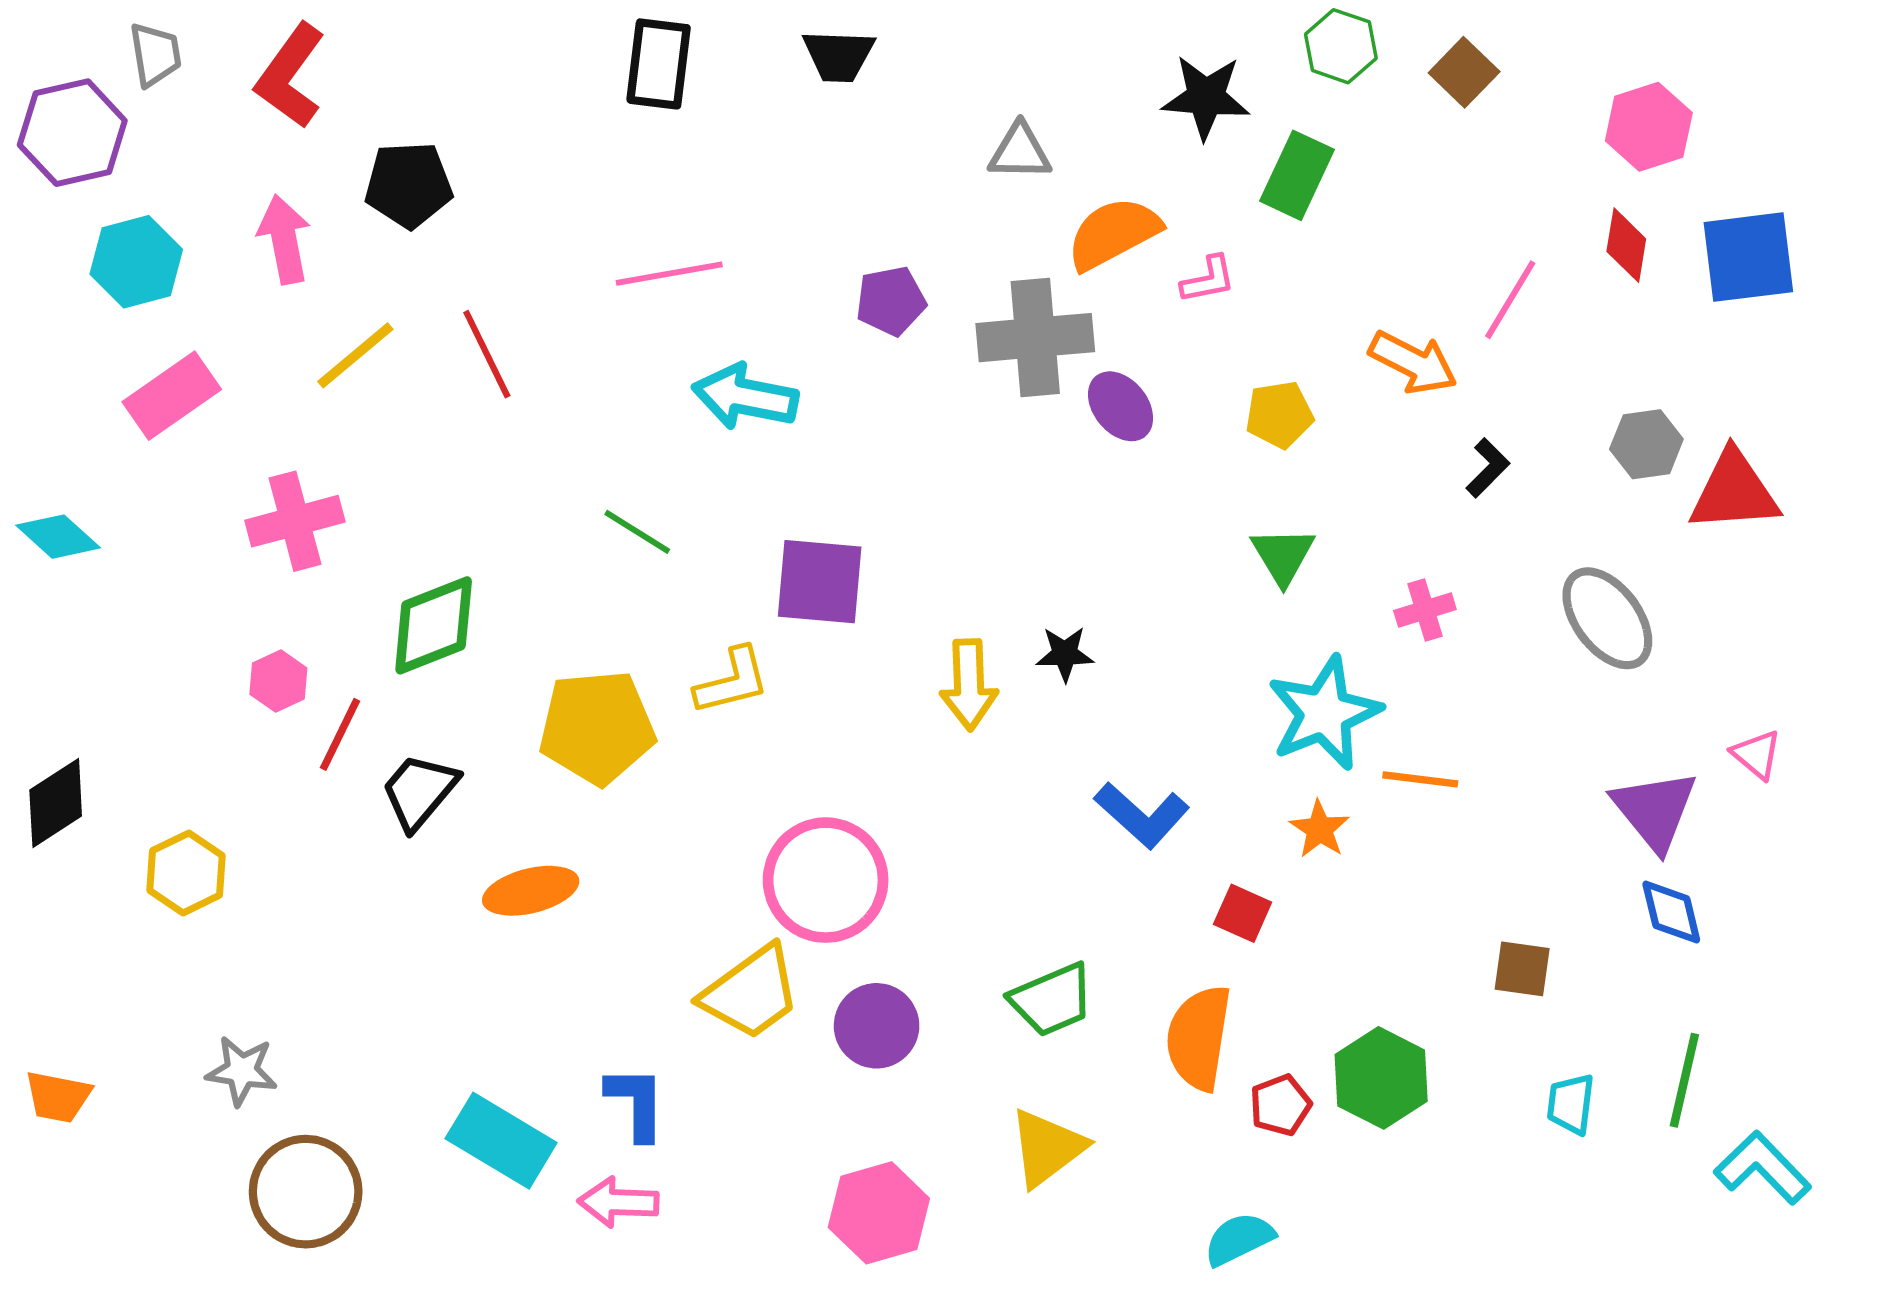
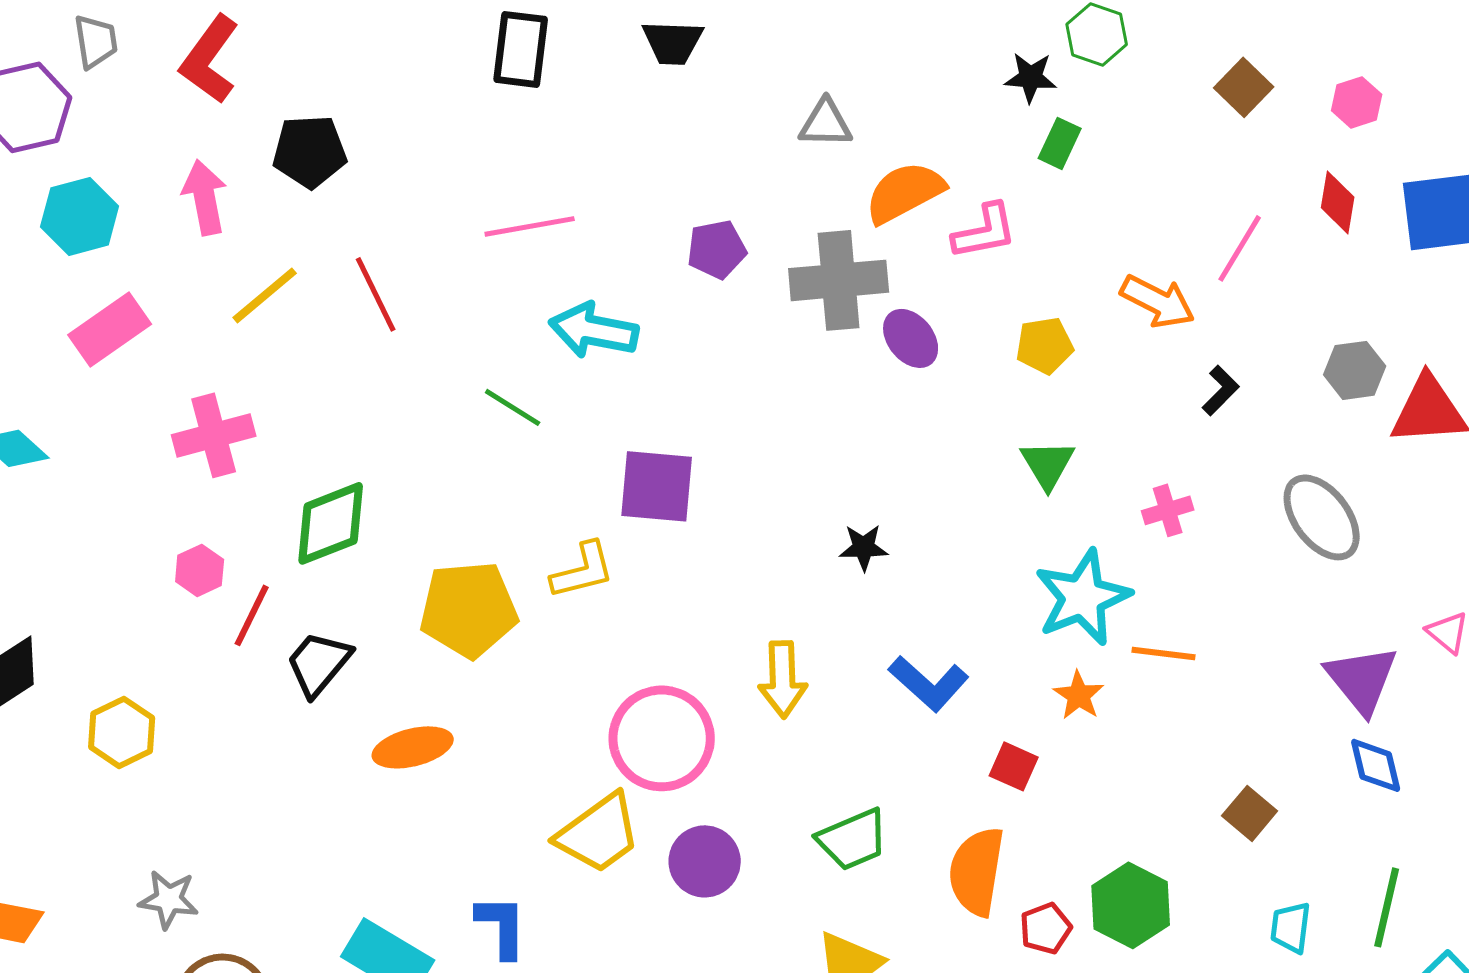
brown square: (1464, 72) -> (1244, 87), moved
black star: (1206, 97) -> (1031, 77), moved, size x0.7
pink hexagon: (1649, 127) -> (1357, 102), size x0.7
green rectangle: (1297, 175) -> (1060, 143), size x0.7
pink L-shape: (1208, 280) -> (985, 231), size x1.4
green line: (637, 532) -> (513, 407), moved
yellow arrow: (969, 685) -> (783, 679), moved
brown square: (1522, 969) -> (1250, 813), turned 32

